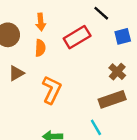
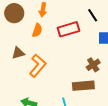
brown triangle: (16, 73) -> (18, 53), moved

